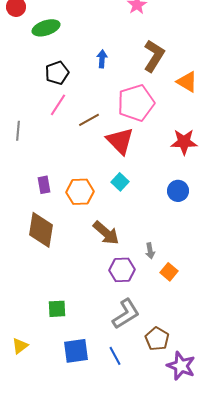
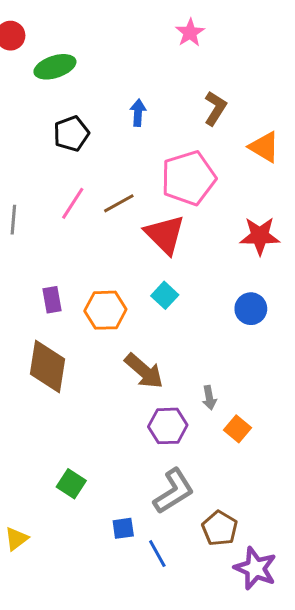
brown L-shape: (154, 56) -> (215, 108), size x0.7
pink line: (58, 105) -> (73, 203), moved
green square: (57, 309) -> (71, 484), turned 36
blue square: (76, 351) -> (123, 528), moved, size x0.6

